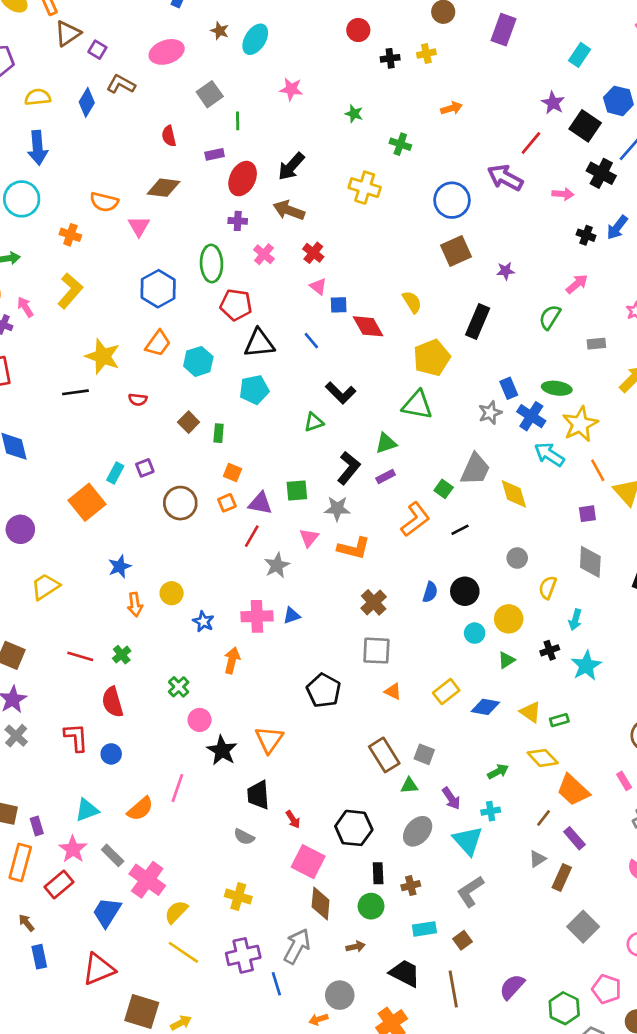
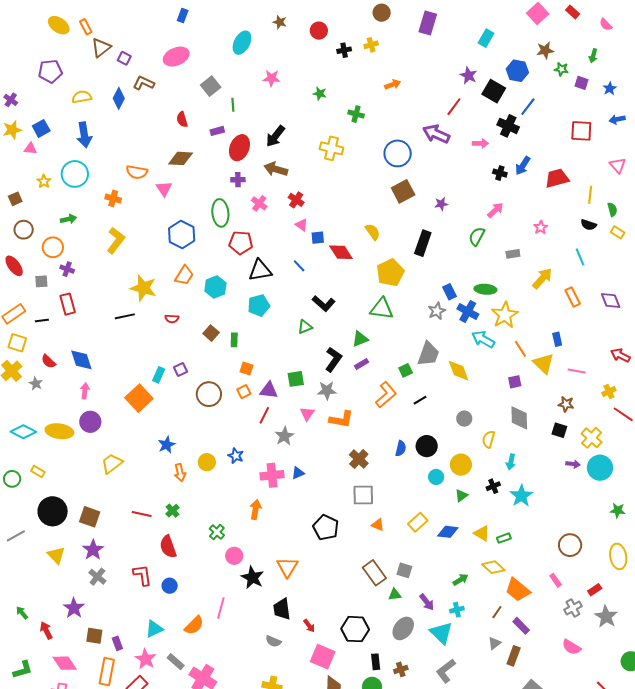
brown star: (220, 31) -> (280, 22), moved
pink arrow: (25, 307) -> (85, 391), moved, turned 42
green square: (444, 489) -> (406, 370), turned 32
blue star: (203, 622) -> (236, 456), moved

